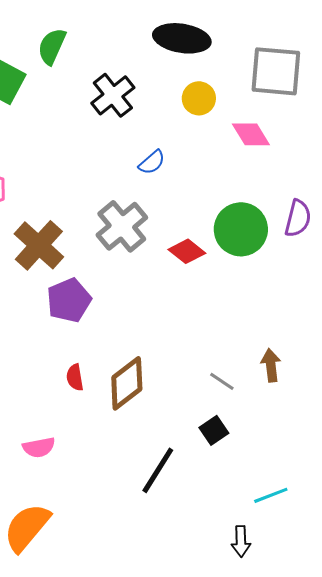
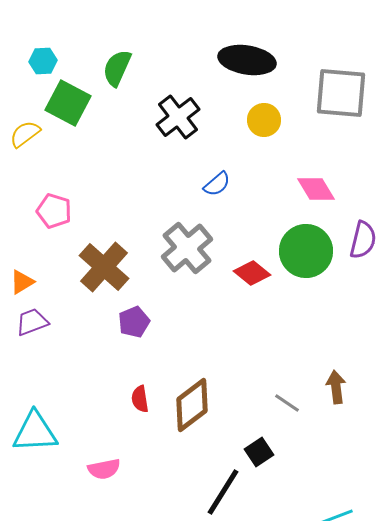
pink diamond: (251, 134) -> (316, 189), moved
purple pentagon: (69, 300) -> (134, 322), size x0.7
black square: (214, 430) -> (259, 452), moved

